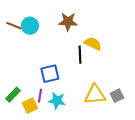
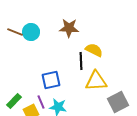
yellow triangle: (95, 95) -> (96, 81), moved
purple line: (40, 96) -> (41, 102), turned -32
gray square: (117, 96) -> (118, 102), size x1.5

